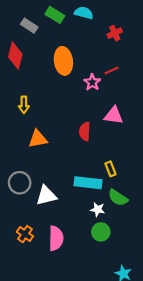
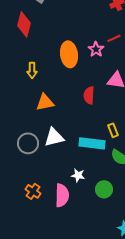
orange ellipse: (63, 61) -> (69, 54), moved
white triangle: (46, 196) -> (54, 137), moved
white star: (98, 209) -> (78, 175), moved

